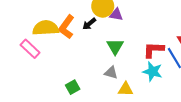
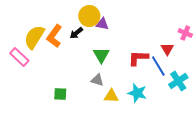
yellow semicircle: (46, 28) -> (34, 37), turned -55
cyan star: (153, 72) -> (137, 93), moved
green square: (73, 87) -> (60, 94), turned 32

